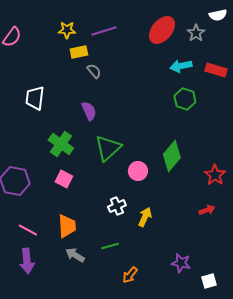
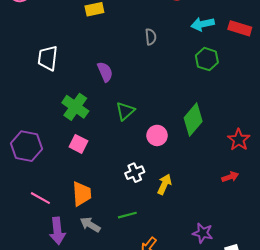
gray semicircle: (94, 71) -> (151, 37), moved, turned 35
green triangle: (108, 148) -> (125, 111), size x0.7
purple arrow: (27, 261) -> (57, 231), moved

